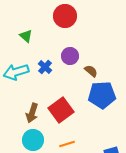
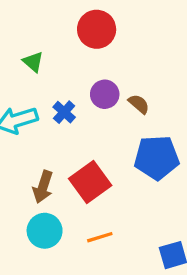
brown semicircle: (91, 71) -> (139, 104), moved

